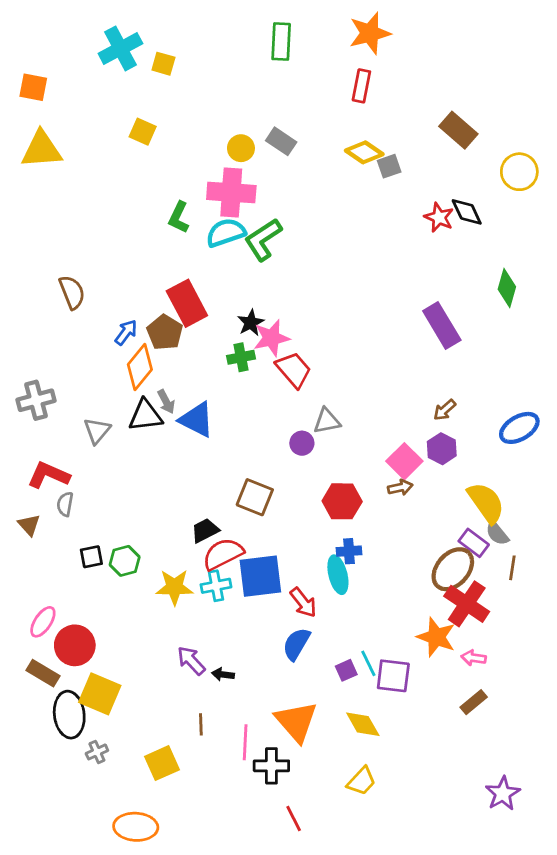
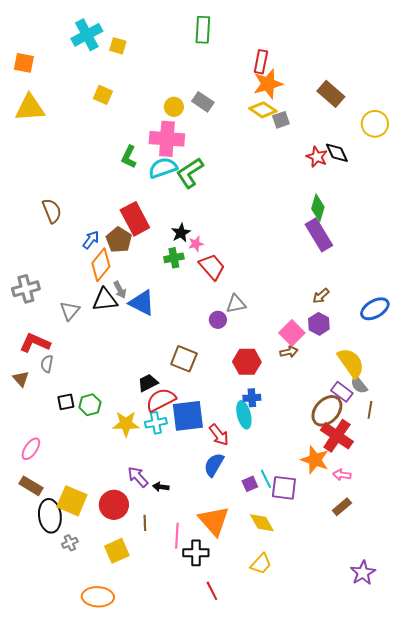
orange star: (370, 33) -> (268, 84), moved
green diamond: (507, 288) -> (318, 208), moved
pink star: (271, 338) -> (196, 244), size x0.6
red circle: (75, 645) -> (114, 505), moved

